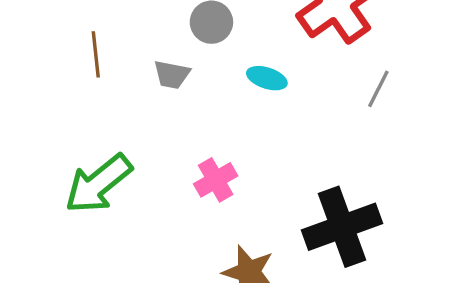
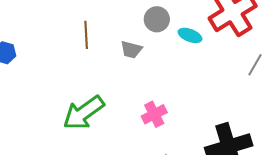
cyan ellipse: (267, 78) -> (190, 35), moved

